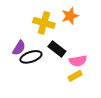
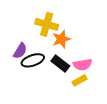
orange star: (70, 16) -> (61, 39), moved
black rectangle: (57, 49) -> (60, 64), moved

